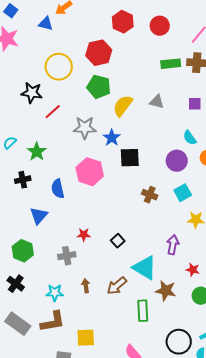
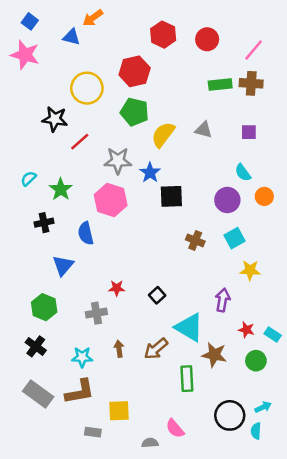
pink hexagon: (90, 172) -> (111, 200), moved

